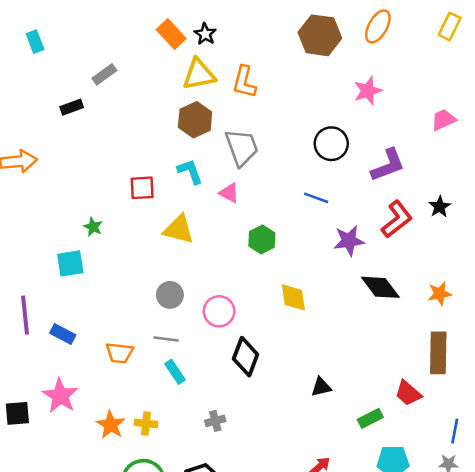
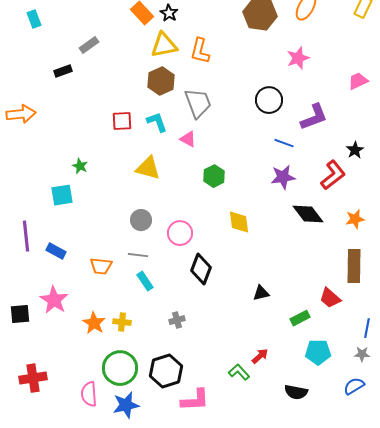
red square: (142, 188) -> (122, 121), moved
blue line: (316, 198) -> (284, 143), moved
red L-shape: (397, 219) -> (333, 175), moved

